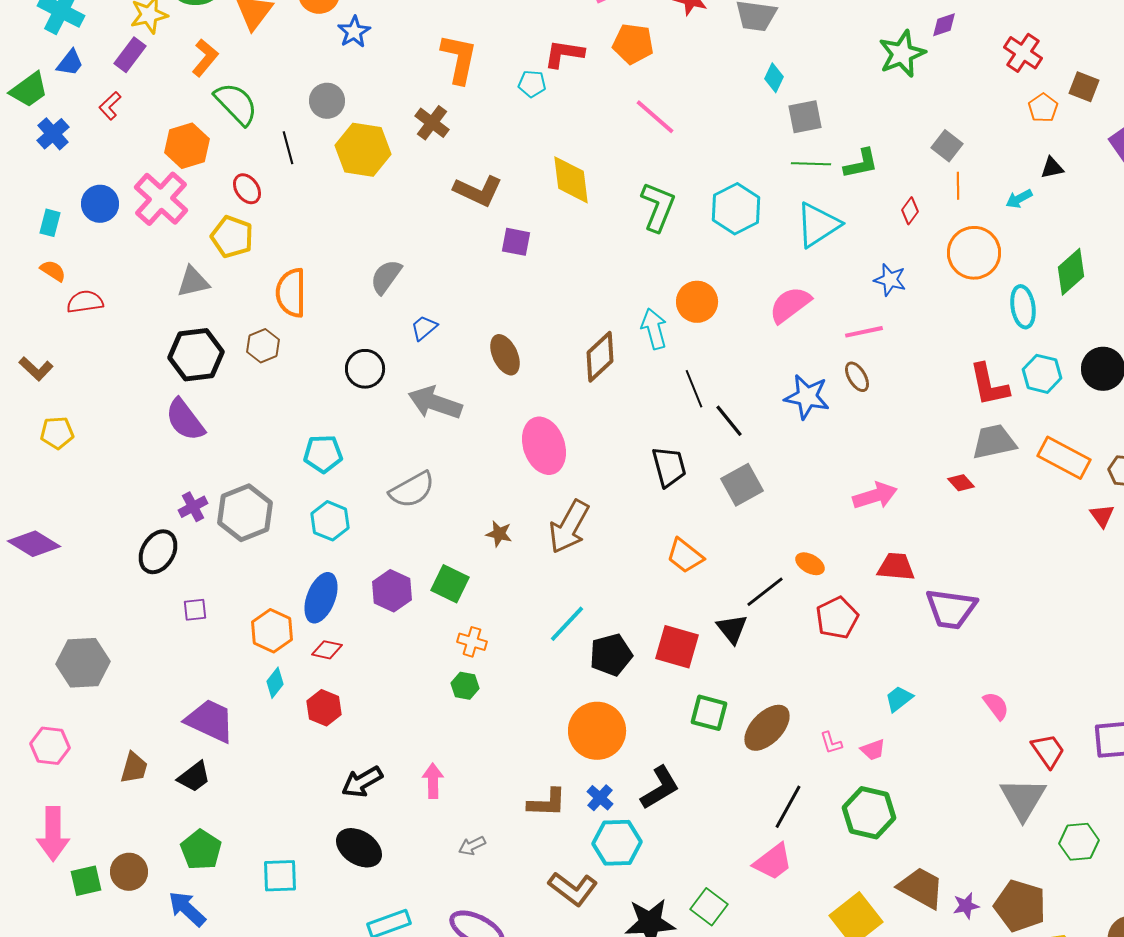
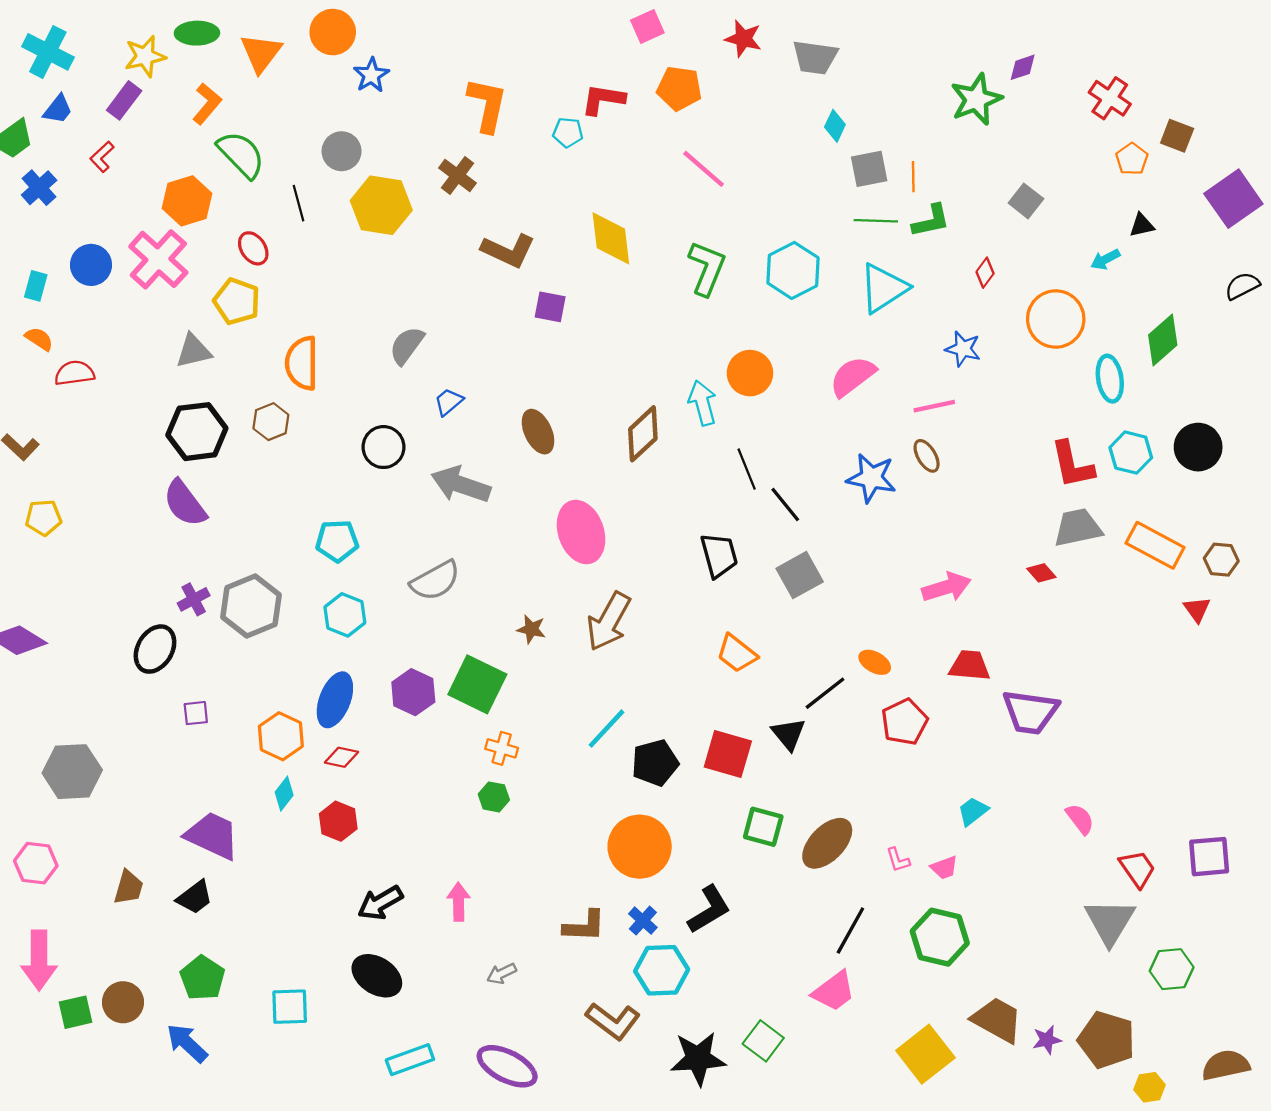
orange line: (958, 186) -> (913, 177), moved
green square: (450, 584) -> (477, 684), size x1.4

